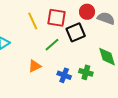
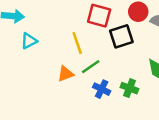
yellow line: (33, 21) -> (77, 43), moved
green line: (52, 45) -> (91, 67), moved

